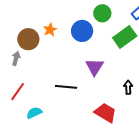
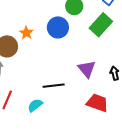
purple triangle: (95, 67) -> (87, 69), moved
cyan semicircle: (34, 113) -> (35, 105), moved

